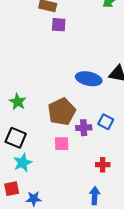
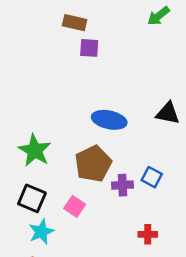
blue ellipse: (89, 79) -> (109, 120), moved
green star: (18, 102) -> (35, 150), size x1.4
pink square: (62, 144) -> (75, 206), moved, turned 35

